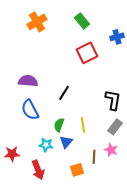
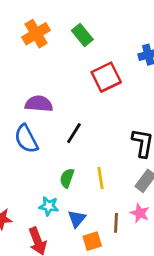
green rectangle: (82, 21) -> (82, 35), moved
purple semicircle: (28, 81) -> (39, 104), moved
blue semicircle: (30, 110) -> (26, 139), moved
blue triangle: (66, 142) -> (77, 219), moved

